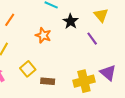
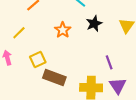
purple line: (92, 39) -> (109, 62), moved
brown rectangle: (48, 81) -> (54, 78), size x1.5

